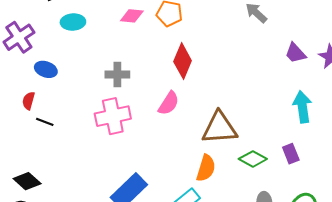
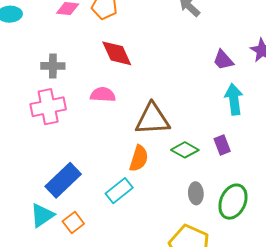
purple trapezoid: (295, 53) -> (223, 60), moved
red diamond: (183, 61) -> (117, 53), turned -48
pink semicircle: (169, 103) -> (103, 95), turned -120

